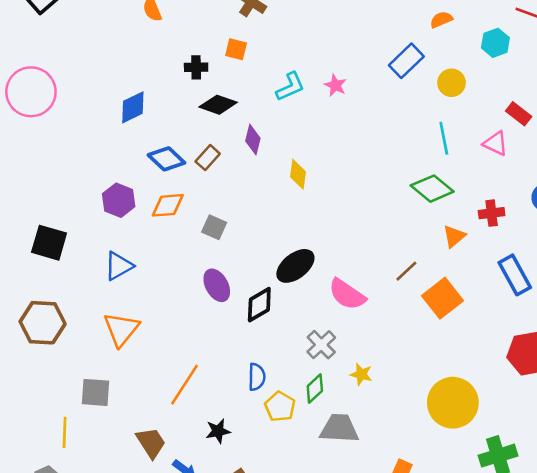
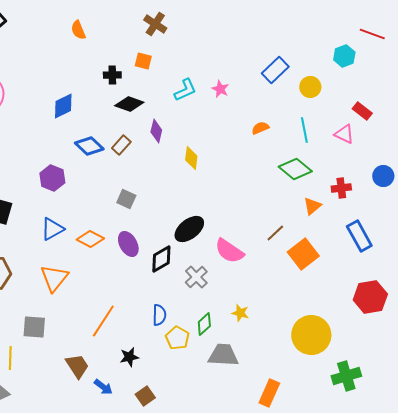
orange semicircle: (441, 20) -> (260, 128), moved
orange diamond: (168, 205) -> (90, 239), moved, turned 32
gray cross: (321, 345) -> (196, 277), moved

